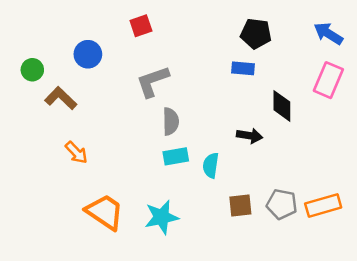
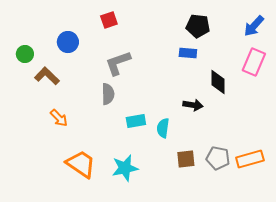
blue arrow: (328, 34) -> (254, 26), turned -80
gray semicircle: (171, 121) -> (108, 94), moved

